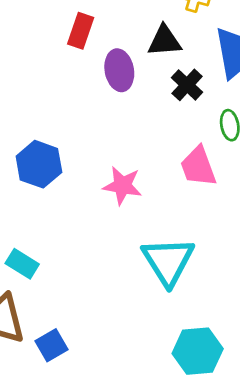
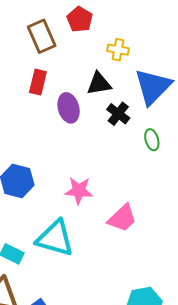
pink trapezoid: (198, 166) -> (122, 218), moved, turned -108
cyan triangle: (168, 261) -> (55, 238), moved, turned -36

